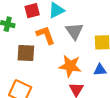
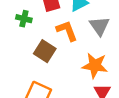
brown square: (26, 53) -> (45, 51), turned 30

